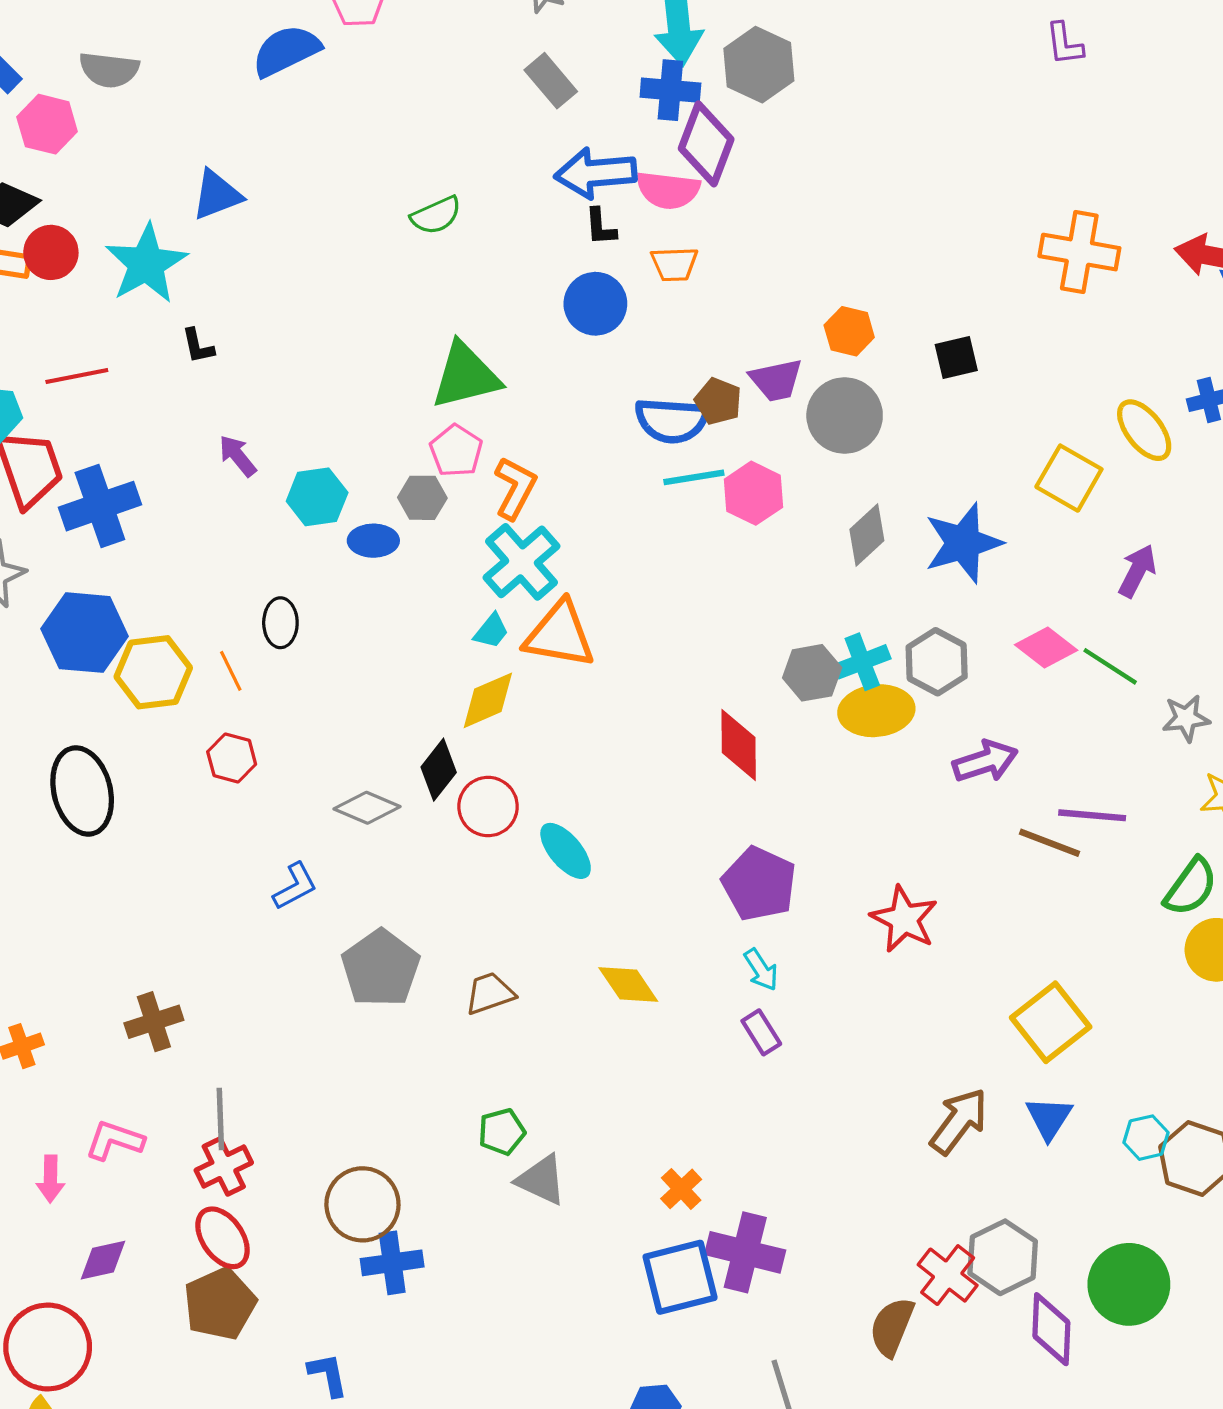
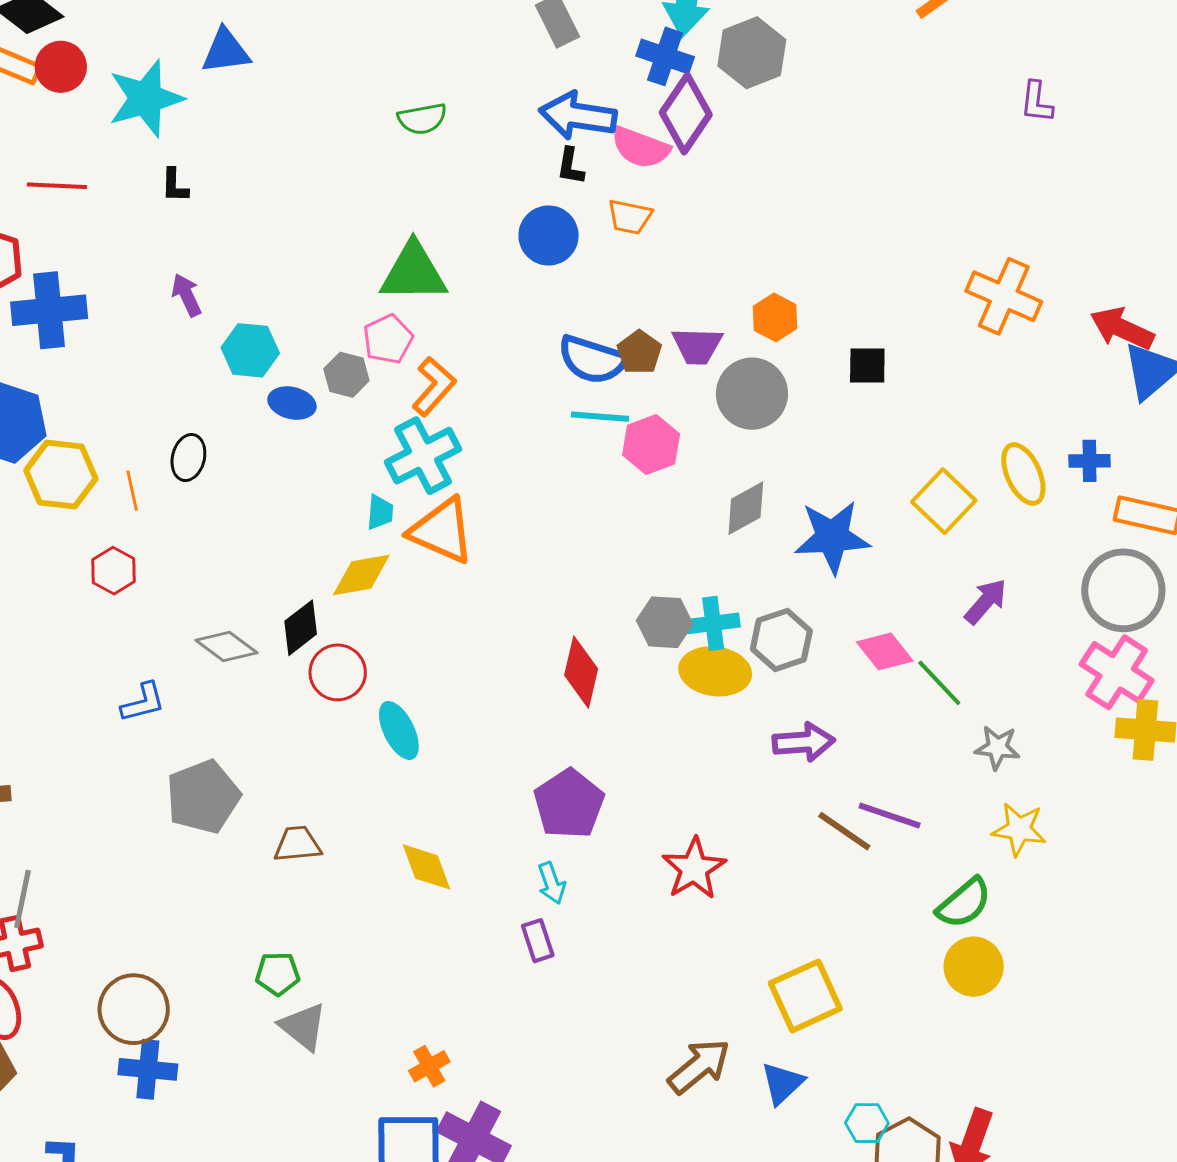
cyan trapezoid: (491, 631) -> (380, 512), turned -48

